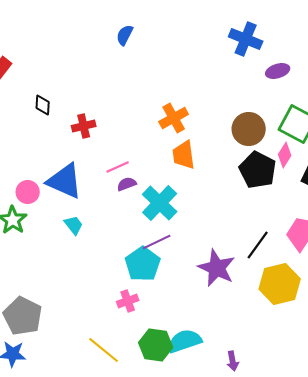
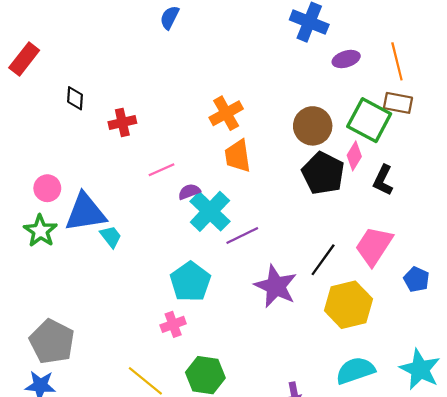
blue triangle: (65, 181) -> (85, 212), moved, turned -33
purple semicircle: (127, 184) -> (189, 192), moved
pink circle: (28, 192) -> (47, 188), moved
purple line: (157, 242) -> (242, 236), moved
cyan semicircle: (185, 341) -> (355, 371), moved

